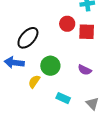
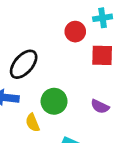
red circle: (67, 24) -> (75, 32), moved
yellow semicircle: (34, 82) -> (33, 123), turned -56

